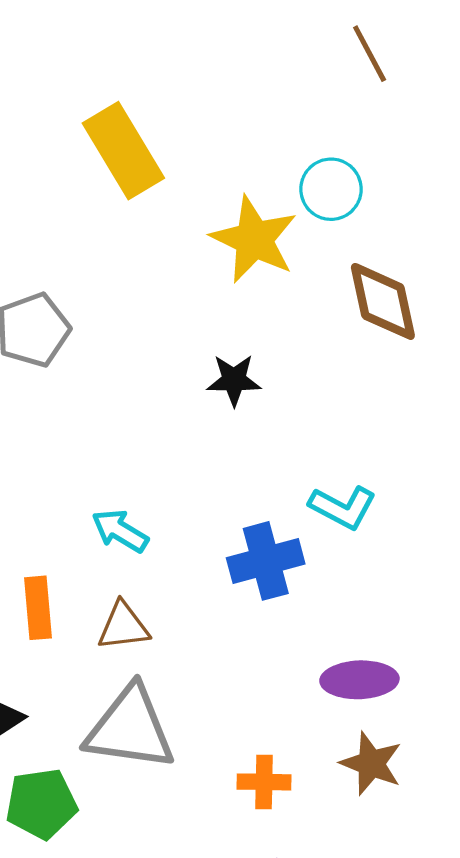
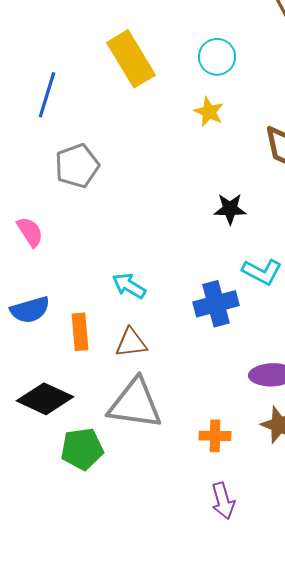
cyan circle: (331, 189) -> (217, 57), moved
yellow star: (254, 239) -> (209, 112), size x0.6
black star: (234, 380) -> (230, 209), moved

